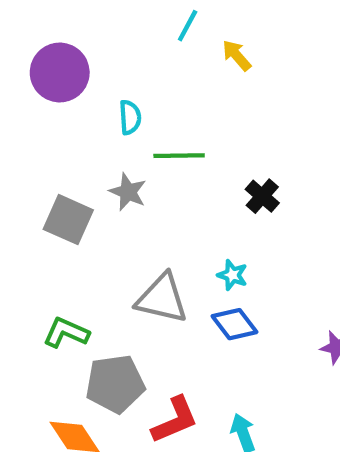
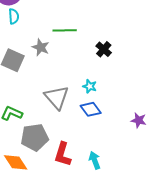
cyan semicircle: (130, 117) -> (14, 16), moved
gray triangle: (162, 298) -> (57, 97), turned 36
red L-shape: (175, 420) -> (63, 154), turned 130

